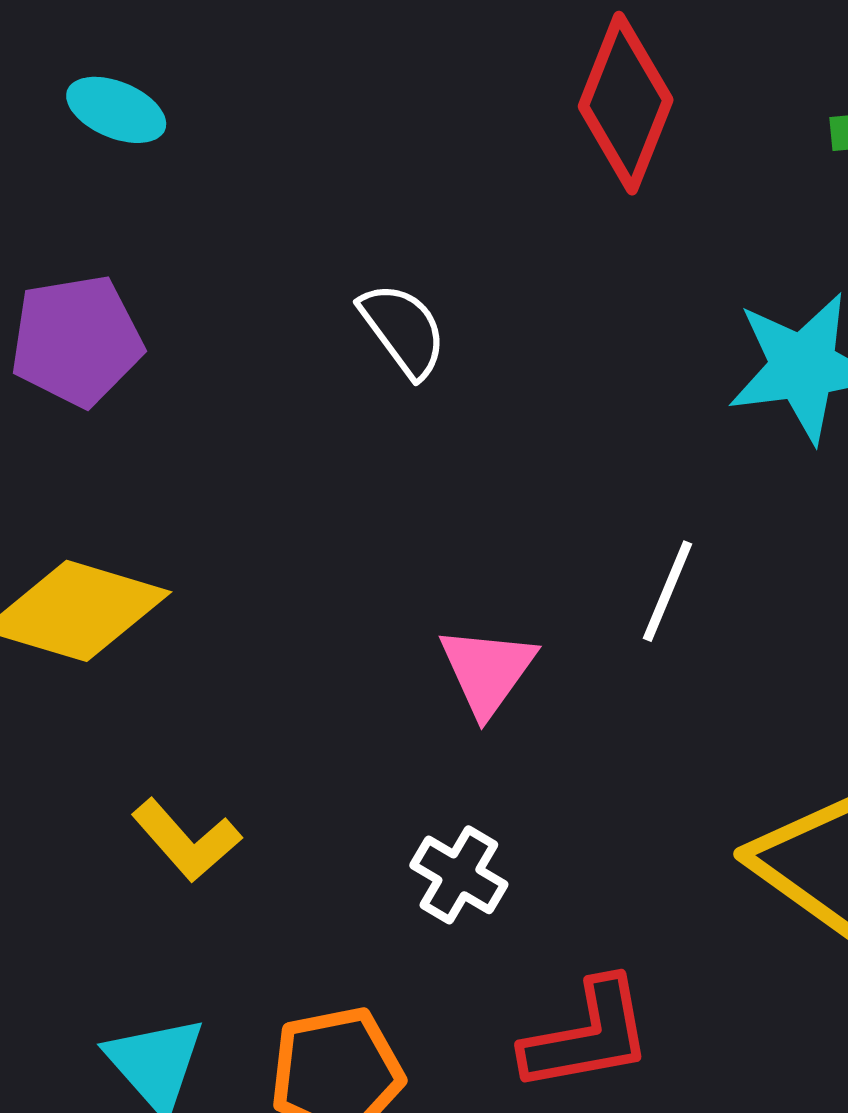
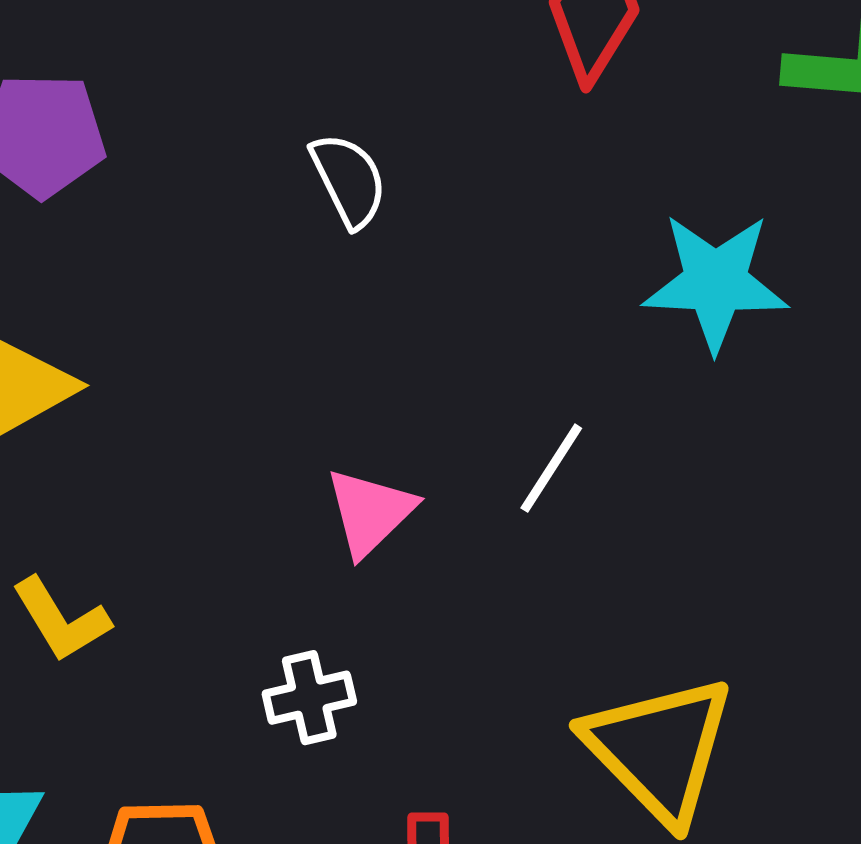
white cross: (459, 875) -> (309, 698), turned 36

